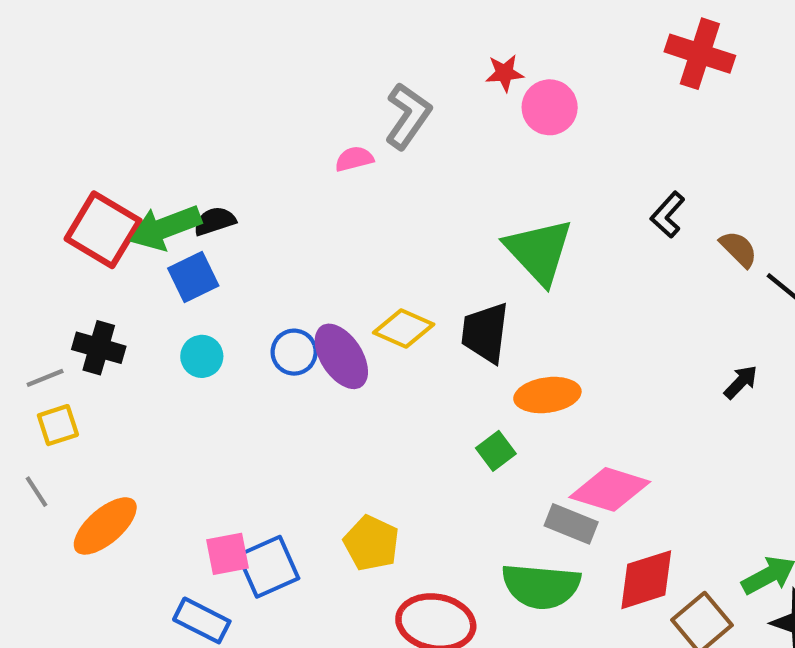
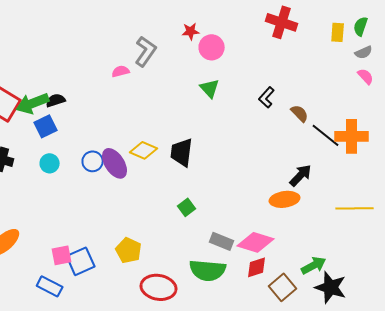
green triangle: (539, 251) -> (210, 88), moved, size x0.6
black arrow: (741, 382) -> (301, 175), size x1.4
orange ellipse: (547, 395) -> (285, 199), moved
pink diamond: (610, 489) -> (256, 242), moved
red diamond: (646, 580) -> (257, 267), size x0.7

